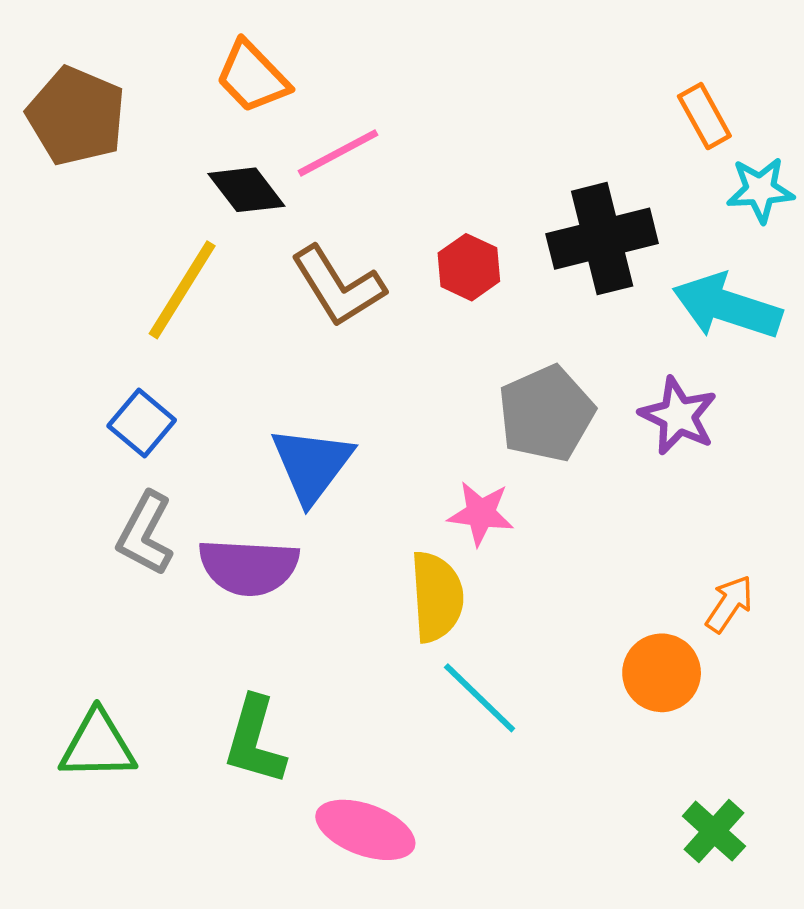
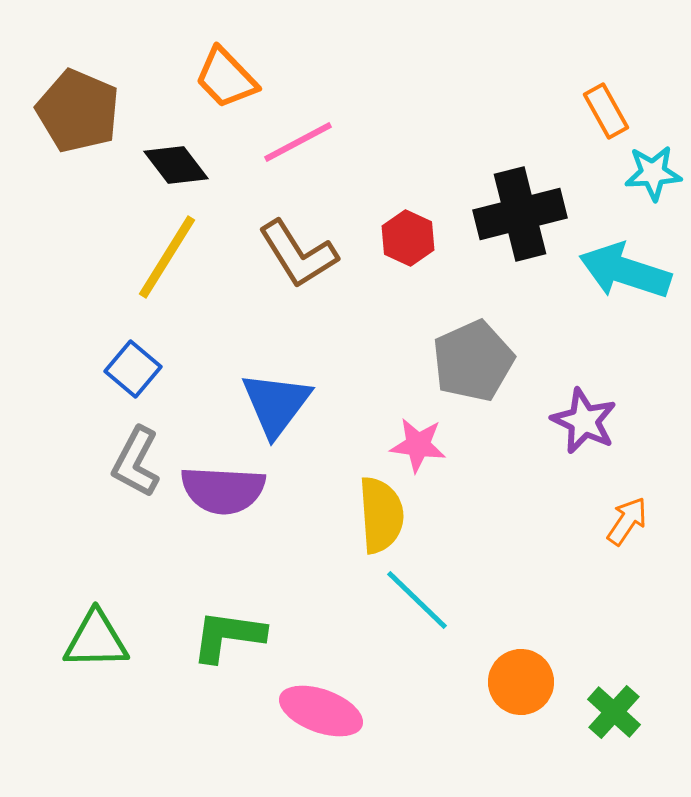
black diamond: (246, 190) -> (176, 165), moved
purple star: (678, 416) -> (584, 421), moved
orange circle: (662, 673) -> (521, 682), moved
green L-shape: (255, 741) -> (228, 636), turned 82

